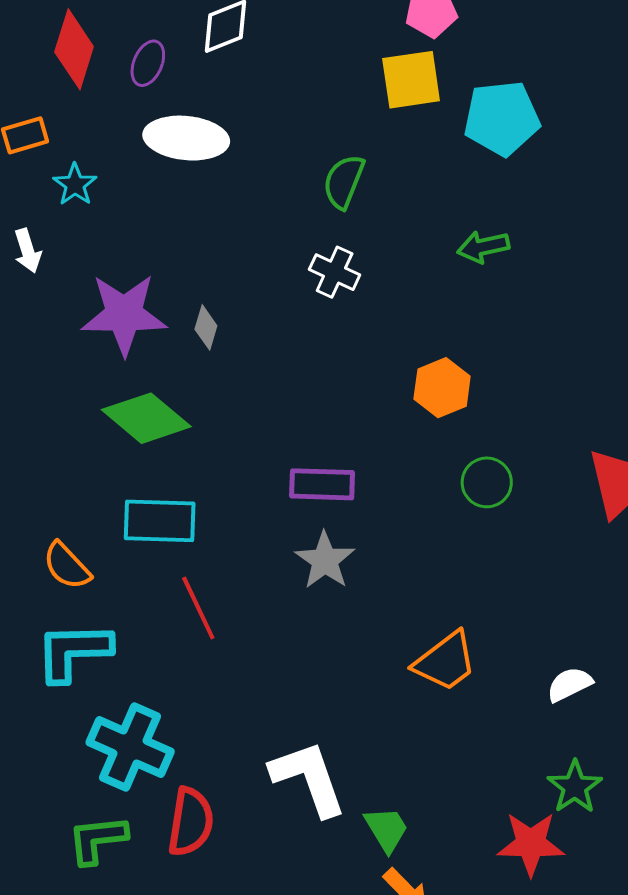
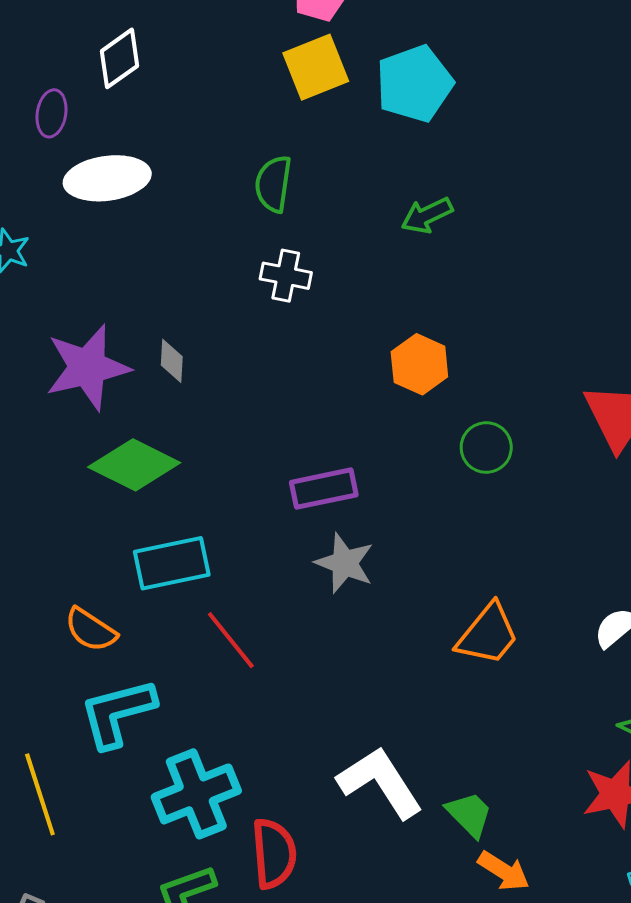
cyan cross: (130, 747) -> (196, 794), turned -32

